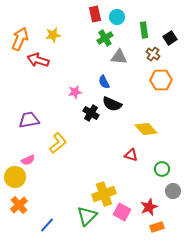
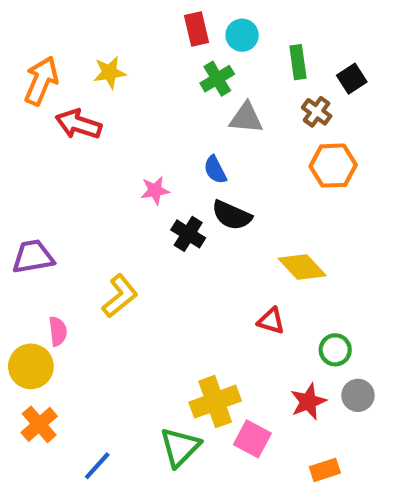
purple trapezoid: (29, 120) -> (33, 257), moved
pink semicircle: (28, 160) -> (58, 331), turned -72
red star: (149, 207) -> (308, 402), moved

